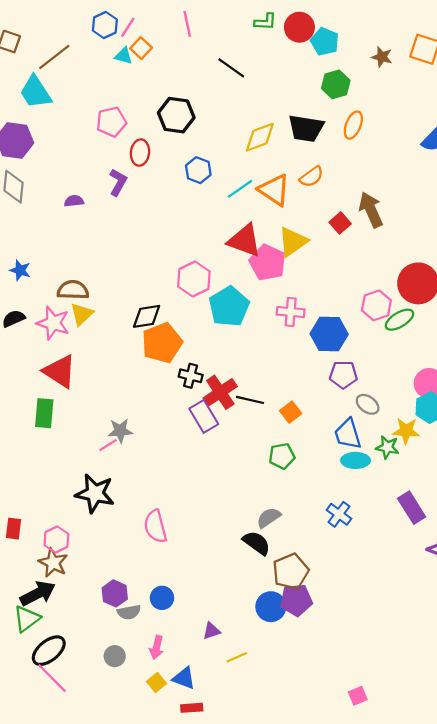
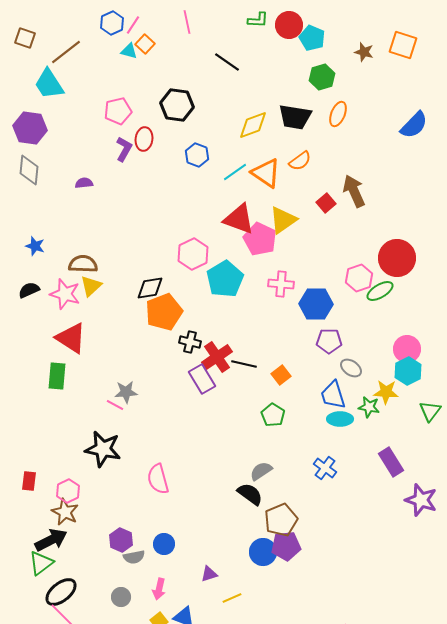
purple L-shape: (118, 182) -> (124, 149), moved
pink line: (108, 445) -> (115, 405), turned 60
green pentagon: (282, 456) -> (273, 415), turned -30

